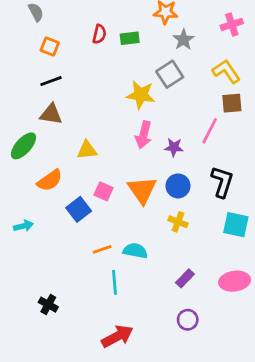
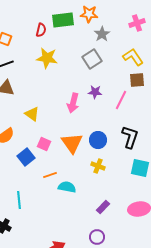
green rectangle: (130, 38) -> (63, 20), moved, size x1.5
yellow star: (141, 95) -> (47, 58), moved
purple star: (174, 147) -> (95, 92), moved
yellow triangle: (87, 150) -> (32, 114), turned 42
orange line: (102, 249) -> (50, 175), moved
cyan line: (115, 282) -> (19, 200), moved
purple circle: (188, 320) -> (97, 237), moved

